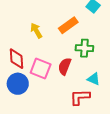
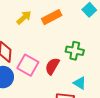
orange rectangle: (68, 25) -> (52, 17), moved
yellow arrow: (36, 31) -> (24, 18), moved, turned 70

